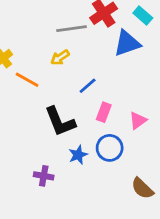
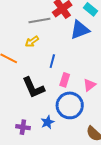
blue line: (88, 86) -> (52, 61), turned -32
blue circle: (110, 148) -> (70, 105), size x1.4
blue star: (78, 155) -> (48, 122), moved

